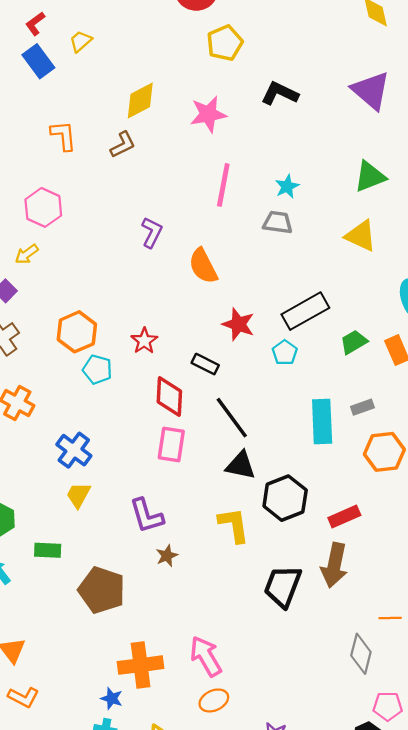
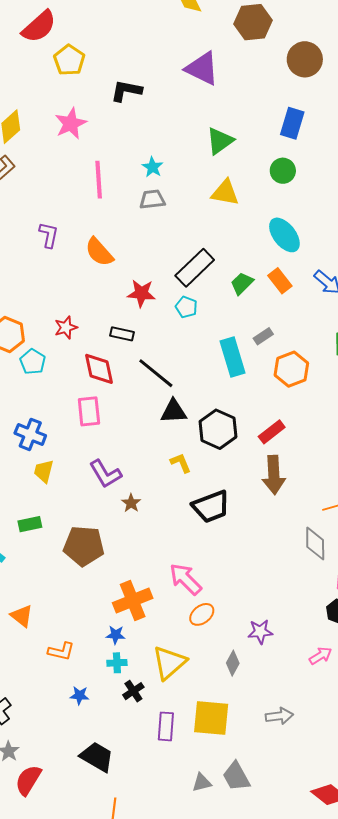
red star: (144, 341) -> (66, 328), turned 30
cyan pentagon: (97, 369) -> (33, 362), turned 30
pink rectangle: (171, 444) -> (89, 411), moved
yellow L-shape: (234, 525) -> (181, 463), size x0.7
black trapezoid: (283, 586) -> (211, 507), moved, turned -117
orange L-shape: (23, 697) -> (61, 651), moved

